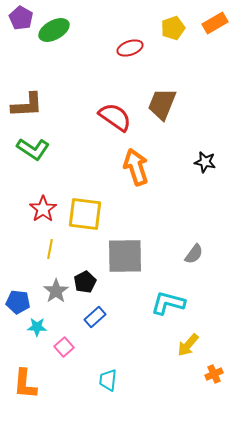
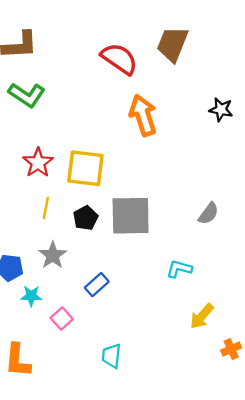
black pentagon: (85, 282) -> (85, 218), moved
cyan L-shape: (168, 303) -> (179, 269), size x0.7

